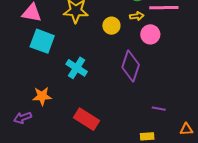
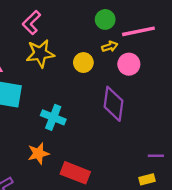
orange star: (42, 96) -> (38, 153), moved
purple line: (159, 109) -> (156, 156), moved

